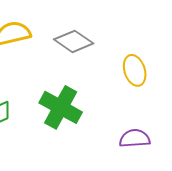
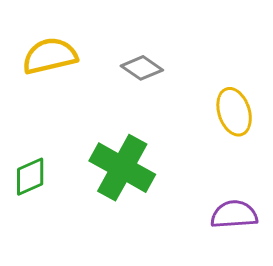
gray diamond: (74, 41) -> (142, 68), size x0.7

